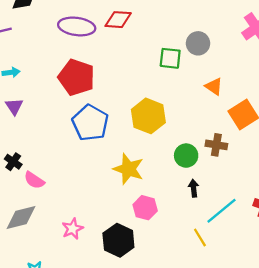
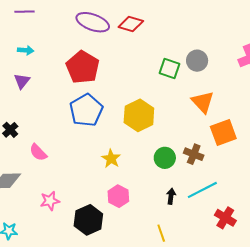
orange triangle: (214, 87) -> (203, 102), size x1.4
yellow star: (128, 169) -> (111, 159), size x0.7
pink semicircle: (34, 180) -> (38, 152), moved
black arrow: (194, 188) -> (171, 196), moved
cyan line: (221, 211) -> (202, 190), moved

